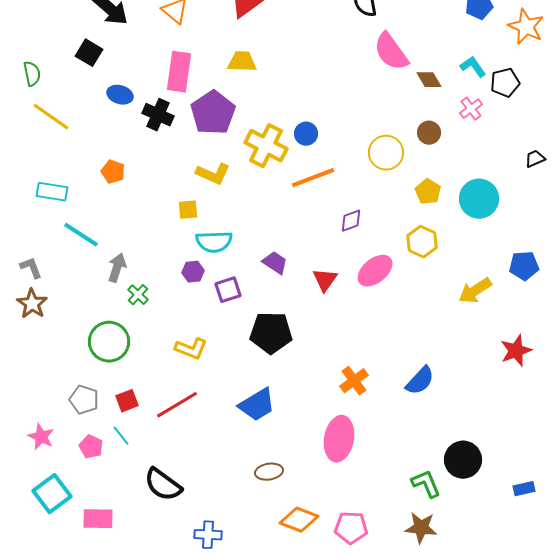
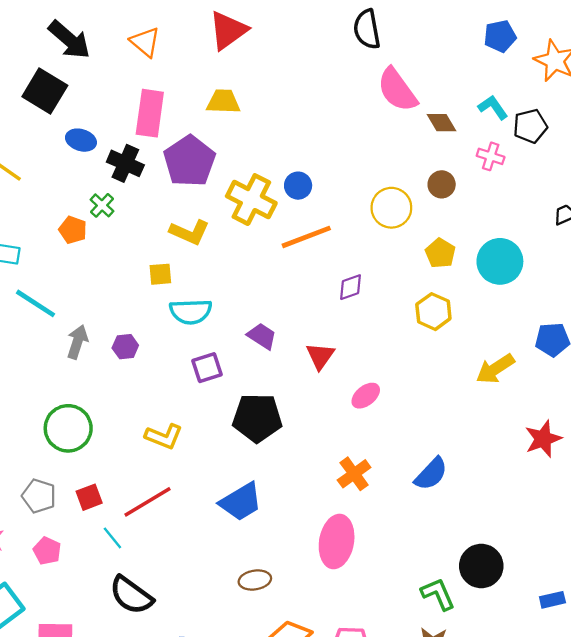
black square: (89, 53) -> (45, 91), size x1.4
pink cross: (471, 109) -> (491, 156), turned -35
pink ellipse: (375, 271) -> (366, 396), moved, size x0.7
purple hexagon: (193, 272) -> (125, 347), moved
green cross: (138, 295) -> (102, 205), moved
cyan line: (121, 436) -> (112, 538), moved

